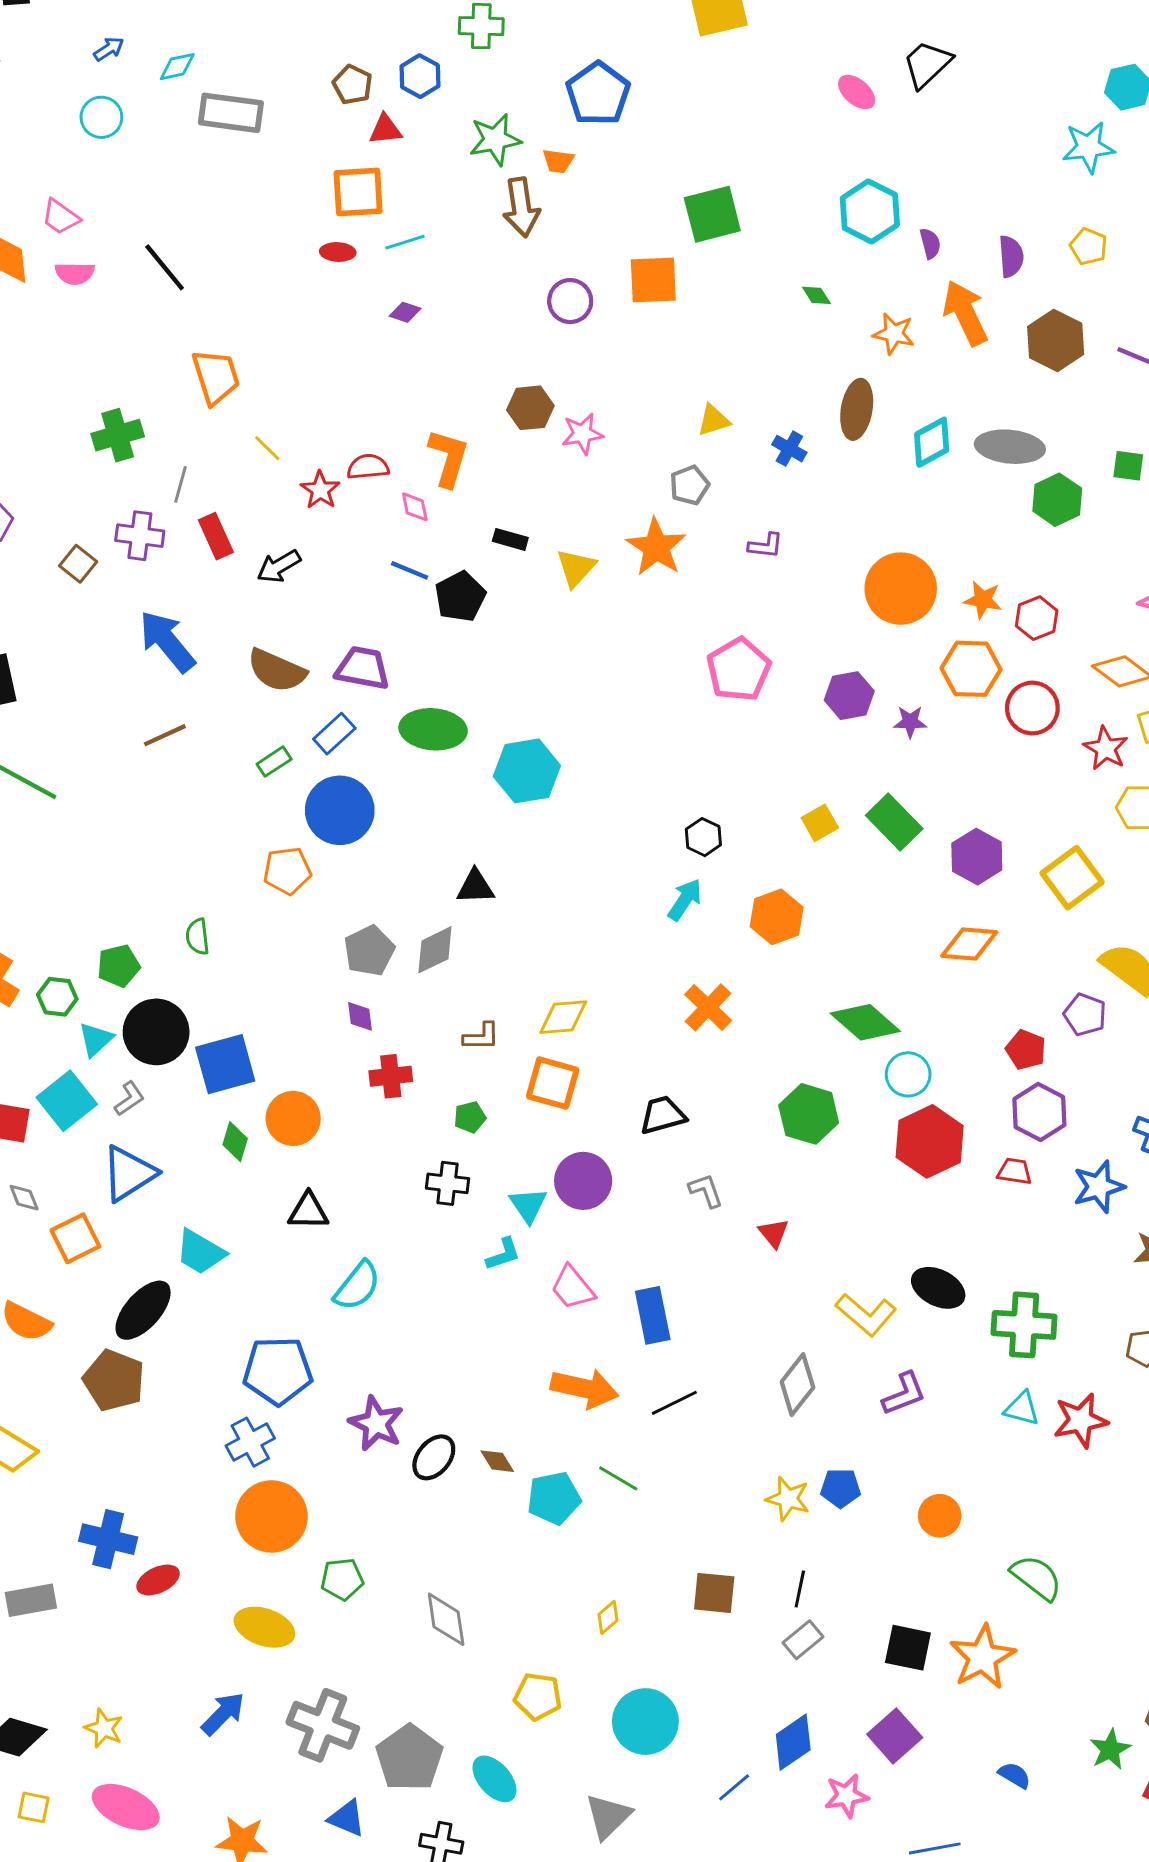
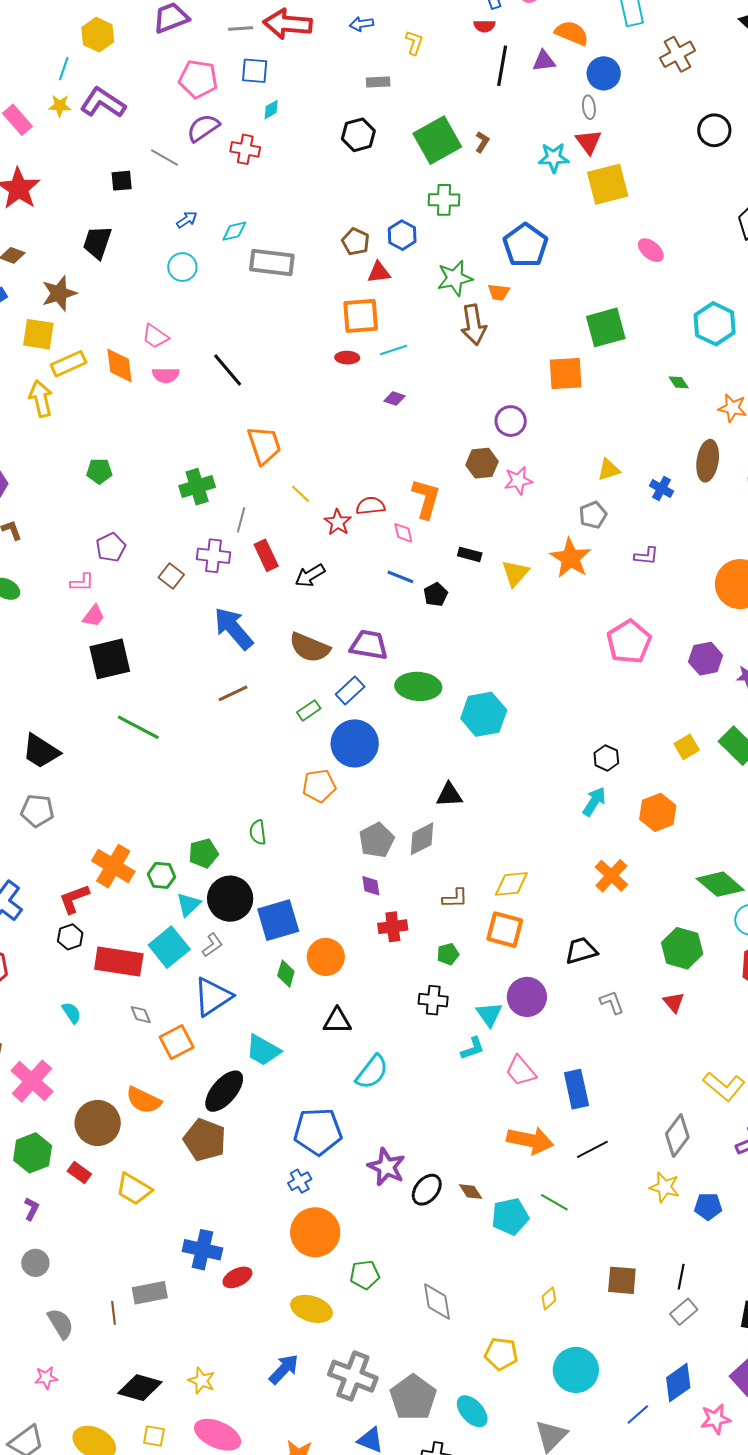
pink ellipse: (857, 92) -> (651, 250), moved
purple circle: (570, 301) -> (511, 421), moved
black pentagon: (460, 597) -> (436, 594), size x0.7
red triangle: (774, 1233) -> (674, 1002), moved
blue cross: (250, 1442) -> (300, 1181), size x0.7
yellow star: (788, 1499) -> (664, 1187), moved

